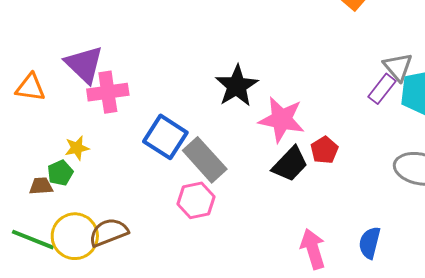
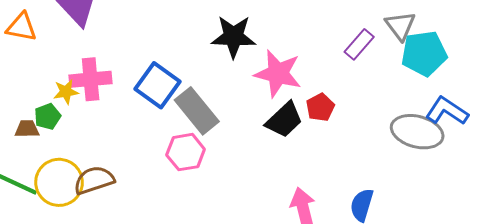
black star: (237, 86) -> (234, 37), turned 30
purple rectangle: (382, 89) -> (359, 44), moved
pink cross: (108, 92) -> (91, 79), moved

